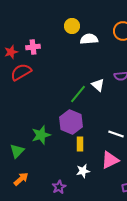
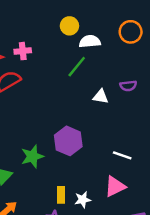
white triangle: (98, 85) -> (101, 97), turned -32
green line: (78, 94) -> (77, 67), moved
yellow rectangle: (80, 144) -> (61, 195), moved

